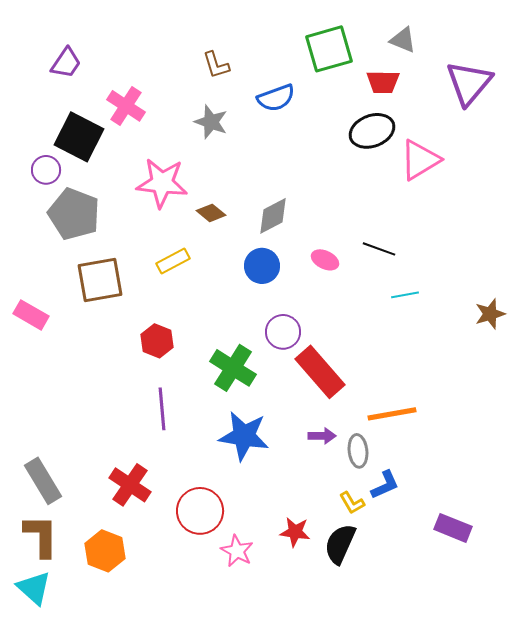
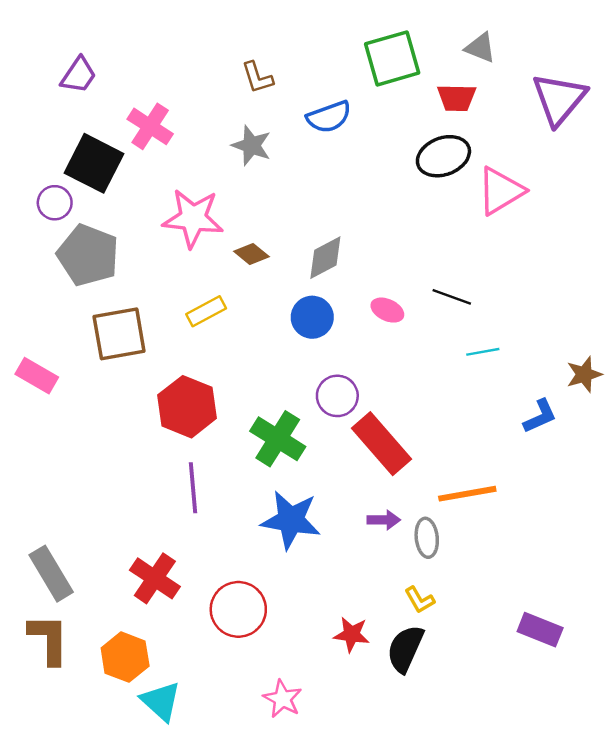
red hexagon: (157, 341) -> (187, 407), size x1.5
blue L-shape: (385, 485) -> (540, 416), moved
pink star: (237, 551) -> (282, 699), moved
cyan triangle: (34, 588) -> (161, 701), moved

